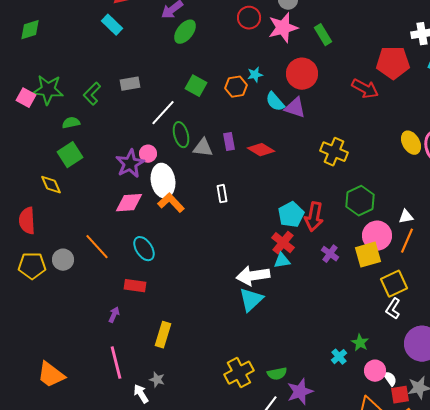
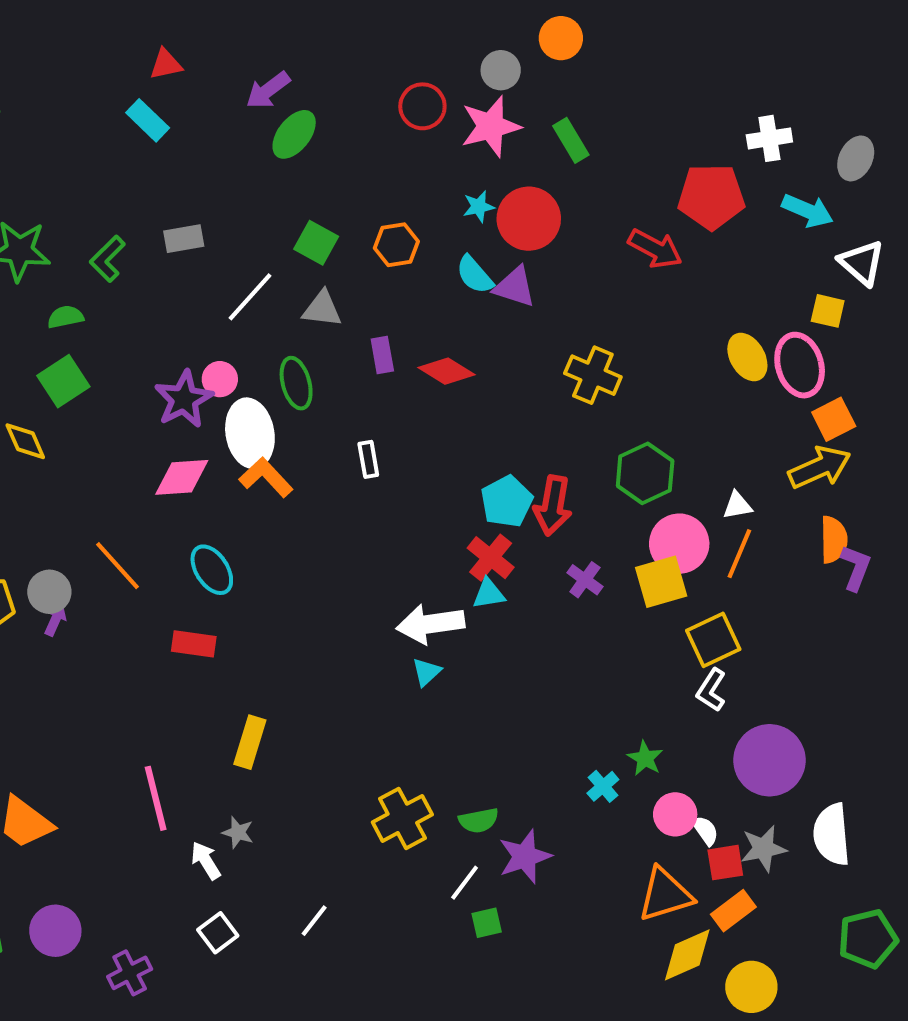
cyan star: (255, 75) -> (479, 207), moved
green ellipse: (181, 135) -> (296, 383), moved
gray triangle: (203, 148) -> (322, 309), moved
cyan triangle: (251, 300) -> (426, 672), size x0.6
purple arrow: (114, 315) -> (55, 620), moved

